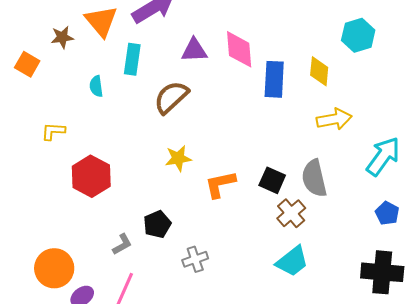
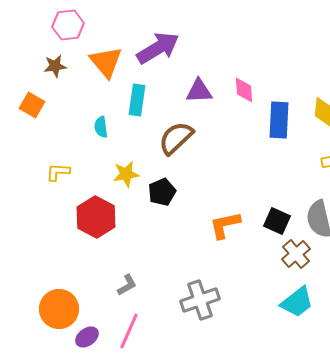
brown star: (62, 37) -> (55, 66), moved
pink diamond: (239, 49) -> (244, 90), size x0.7
yellow star: (178, 158) -> (126, 174), moved
black pentagon: (157, 224) -> (162, 192), moved
gray cross: (195, 259) -> (200, 300), size x1.5

